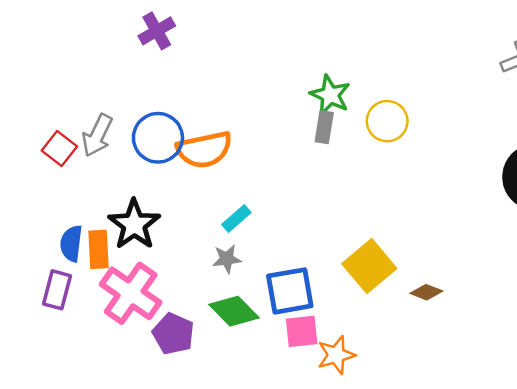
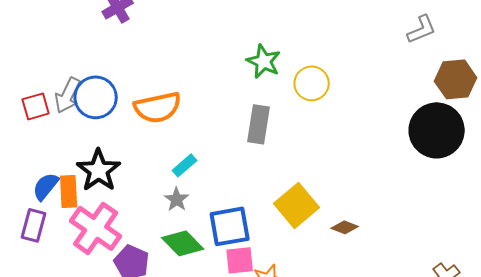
gray rectangle: (324, 127) -> (259, 124), moved, size x1.4
blue circle: (158, 138) -> (96, 97), moved
red square: (59, 148) -> (36, 106), turned 36
blue semicircle: (71, 243) -> (46, 186), turned 32
gray star: (227, 259) -> (177, 199), turned -30

